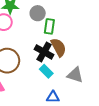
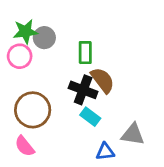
gray circle: (38, 13) -> (44, 38), moved
gray triangle: (75, 75) -> (133, 134), moved

